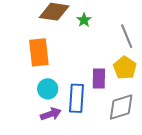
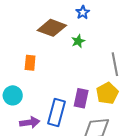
orange rectangle: (39, 52) -> (30, 63), size x0.6
cyan circle: (48, 89) -> (13, 95), moved

